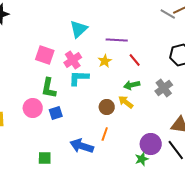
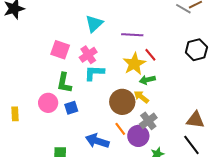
yellow star: (105, 61) -> (134, 64), moved, size x1.6
gray cross: (164, 88) -> (148, 121), moved
brown circle: (107, 107) -> (122, 102), size x1.6
orange line: (105, 134) -> (120, 129), turned -56
purple circle: (151, 144) -> (138, 136), moved

